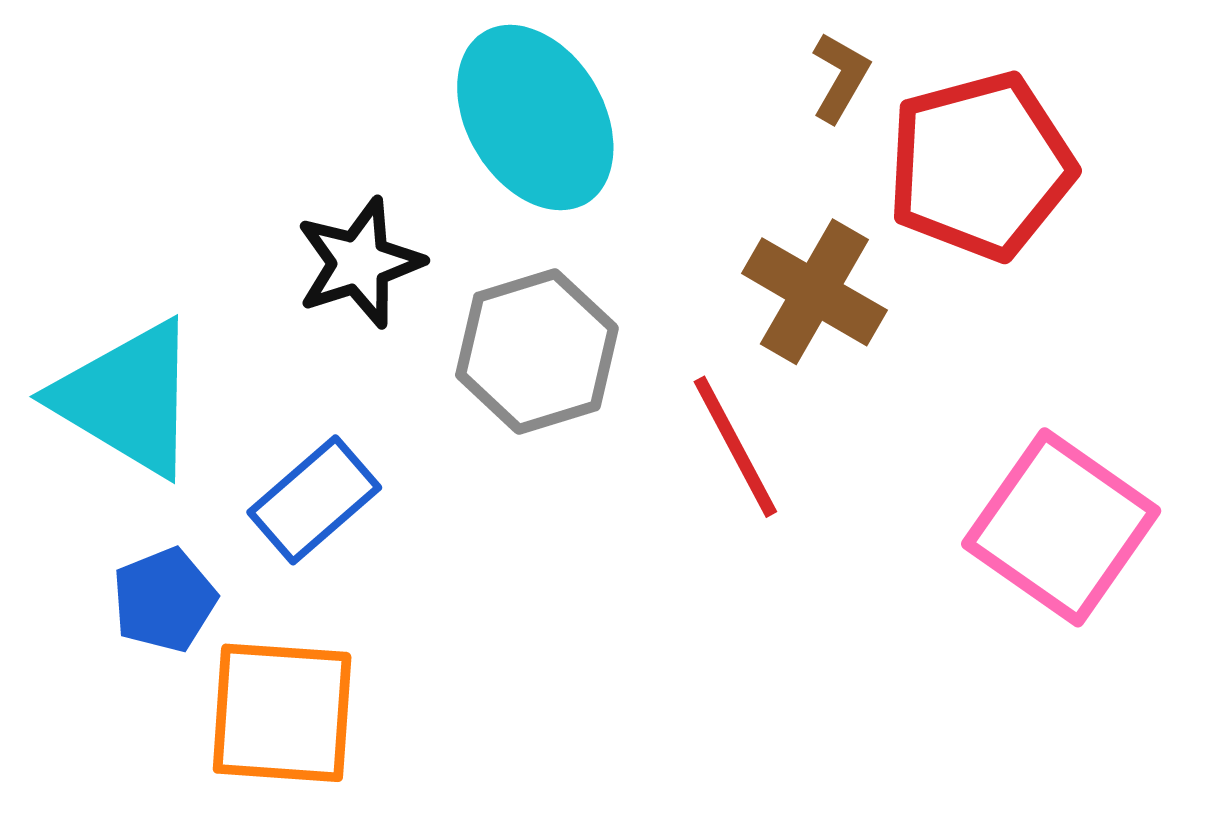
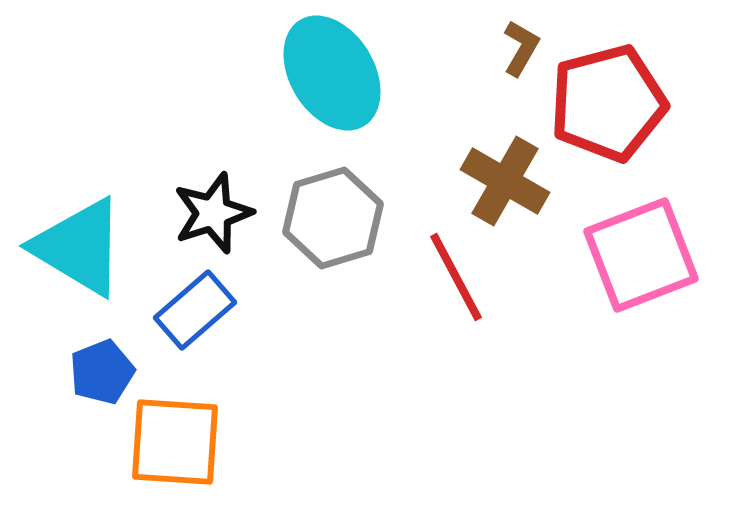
black star: (359, 263) -> (213, 213), moved
pink square: (1061, 527) -> (641, 255), moved, turned 34

